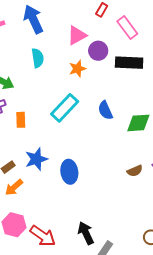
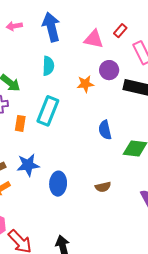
pink triangle: (77, 35) -> (94, 39), moved, turned 30
cyan rectangle: (65, 108) -> (48, 111), moved, turned -32
brown semicircle: (135, 171) -> (103, 187), moved

